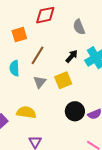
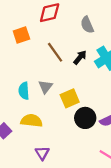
brown line: (37, 55) -> (55, 52), moved, turned -66
cyan semicircle: (14, 68) -> (24, 91), moved
yellow square: (63, 80) -> (70, 98), moved

